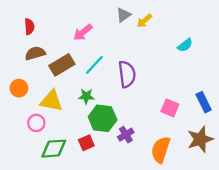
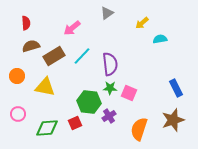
yellow arrow: (144, 21) -> (142, 23), moved
cyan semicircle: (185, 45) -> (160, 39), turned -152
green star: (86, 96) -> (110, 88), moved
pink square: (170, 108) -> (129, 93), moved
pink circle: (36, 123) -> (18, 114), moved

